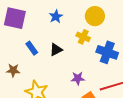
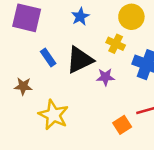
black triangle: (56, 50) -> (80, 60), size x1.6
purple star: (78, 78) -> (105, 77), moved

